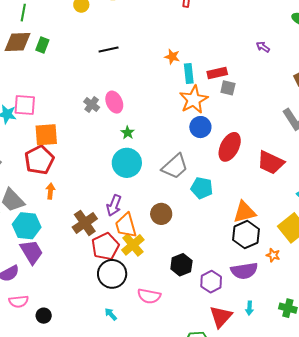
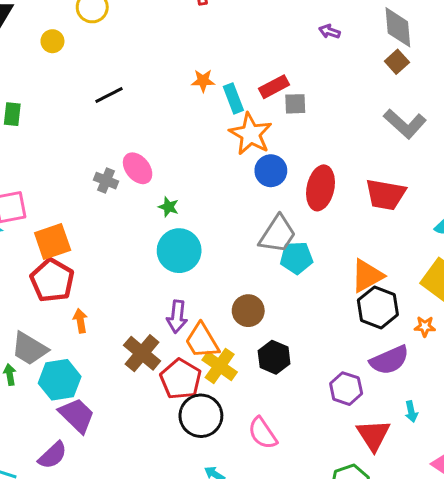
gray trapezoid: (175, 166) -> (278, 234), moved
black hexagon: (181, 265) -> (274, 357), moved
pink semicircle: (149, 296) -> (263, 433), turned 60

